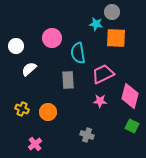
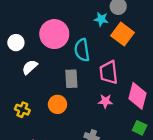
pink circle: (52, 38) -> (54, 34), size x1.4
orange square: (116, 38) -> (122, 34), turned 35
pink trapezoid: (103, 74) -> (109, 72), turned -70
orange circle: (48, 112) -> (57, 104), moved

